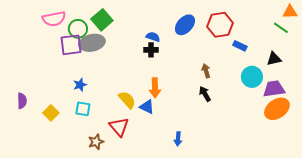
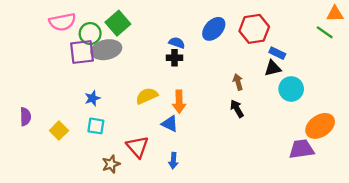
black triangle: (274, 59) -> (273, 68), moved
purple trapezoid: (274, 89) -> (302, 149), moved
yellow semicircle: (127, 100) -> (147, 96), moved, turned -72
blue arrow: (178, 139) -> (173, 161), moved

